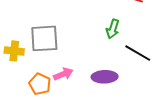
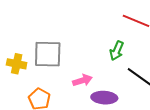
pink arrow: (63, 74) -> (82, 80), moved

